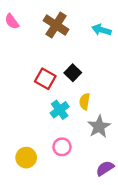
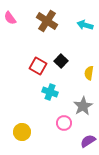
yellow semicircle: (85, 101) -> (89, 73), moved
cyan cross: (60, 110) -> (50, 92), turned -35
pink circle: (62, 147) -> (64, 123), moved

